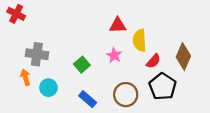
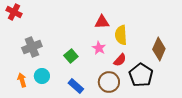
gray cross: (37, 54) -> (32, 47), turned -30
red semicircle: (153, 61) -> (120, 60), moved
orange arrow: (25, 77) -> (22, 80), moved

